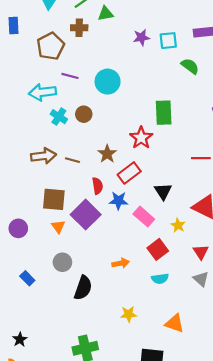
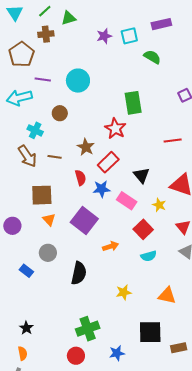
cyan cross: (59, 117) -> (35, 130), moved
brown arrow: (43, 156) -> (27, 156), turned 70
purple square: (86, 215) -> (84, 221), moved
gray circle: (62, 262) -> (48, 253), moved

